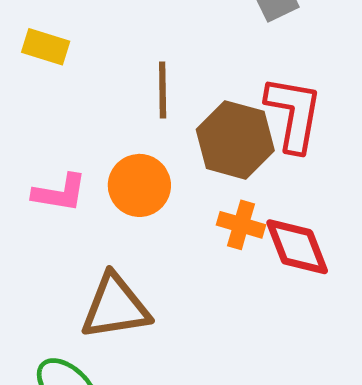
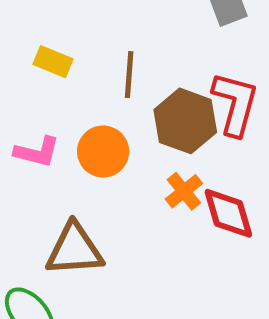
yellow rectangle: (46, 47) -> (53, 62), moved
orange cross: (241, 225) -> (184, 191), turned 30

